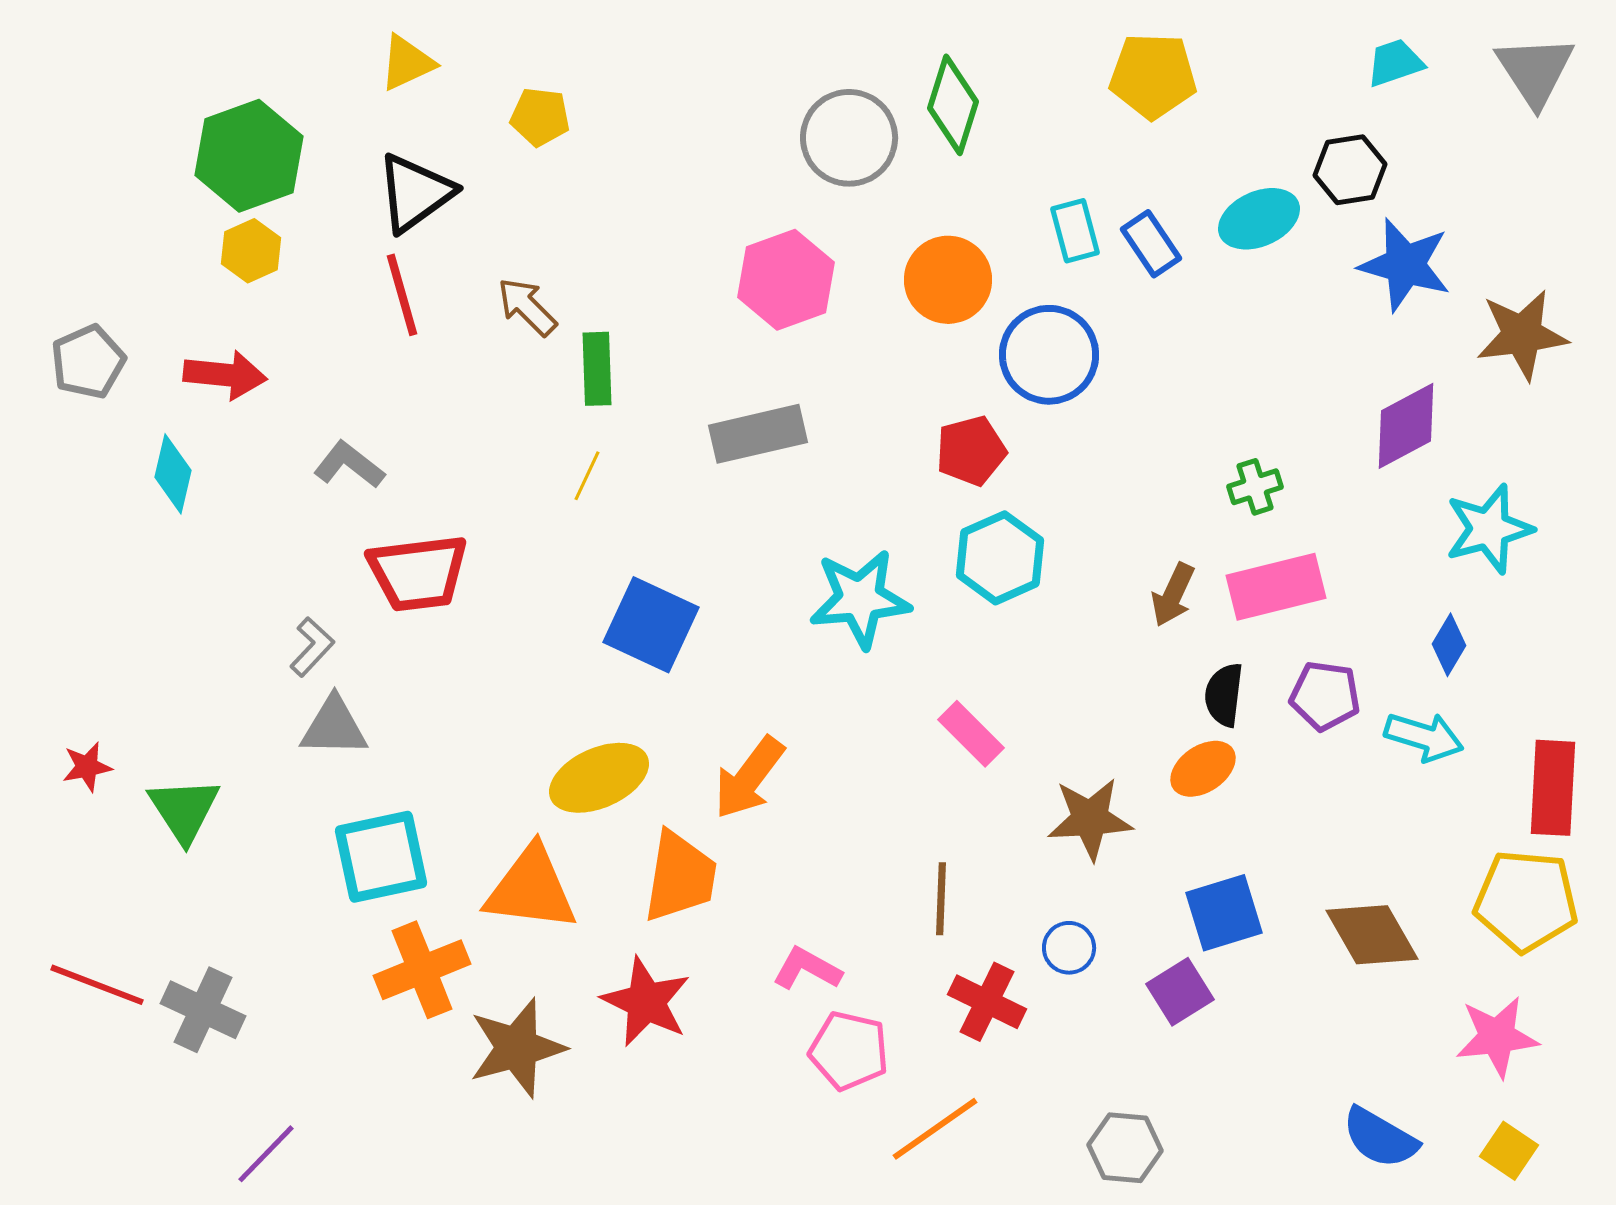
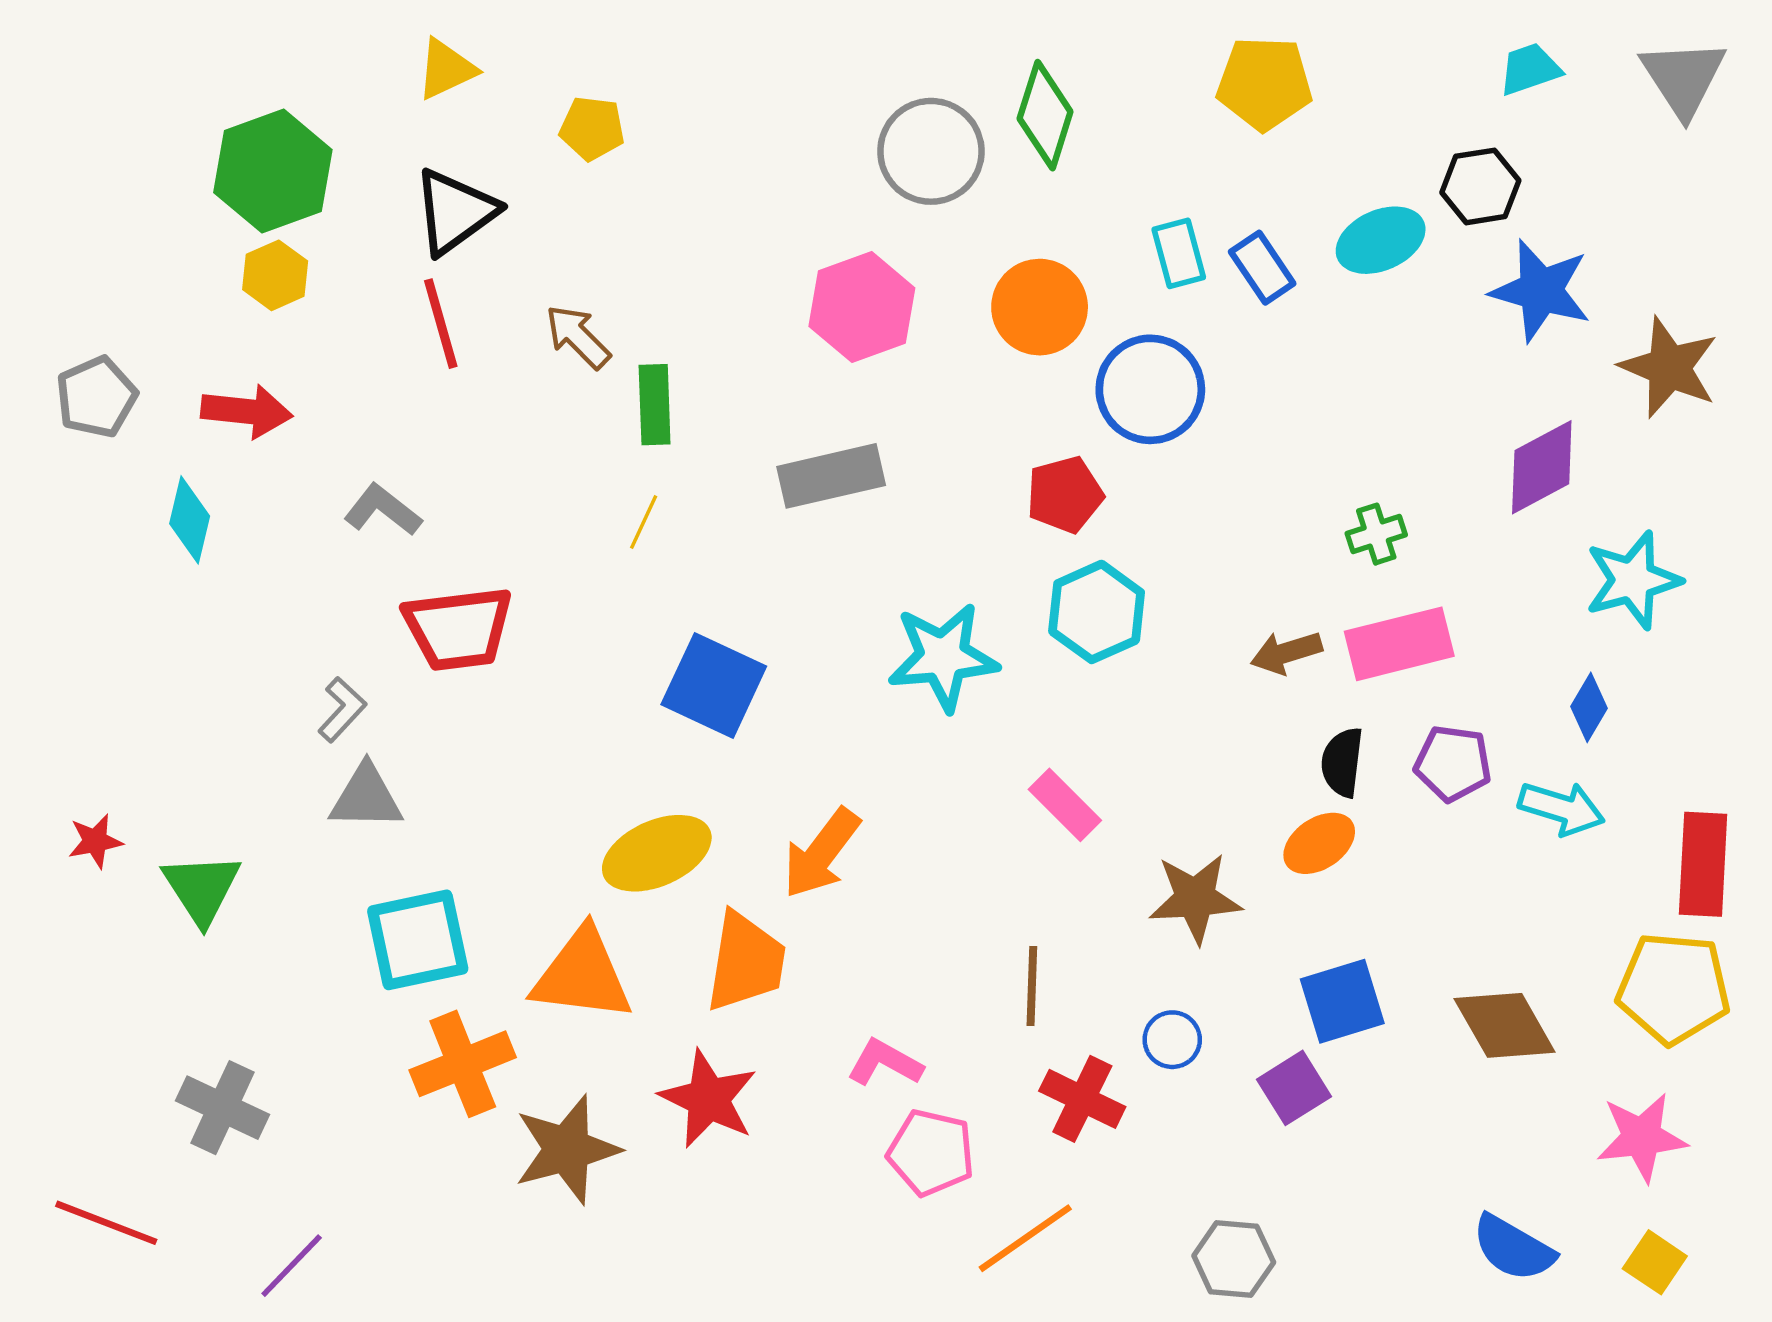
brown star: (1522, 335) -> (1669, 367), turned 30
brown arrow: (1173, 595) -> (1286, 653), turned 48
red line: (97, 985) -> (106, 1223), moved

